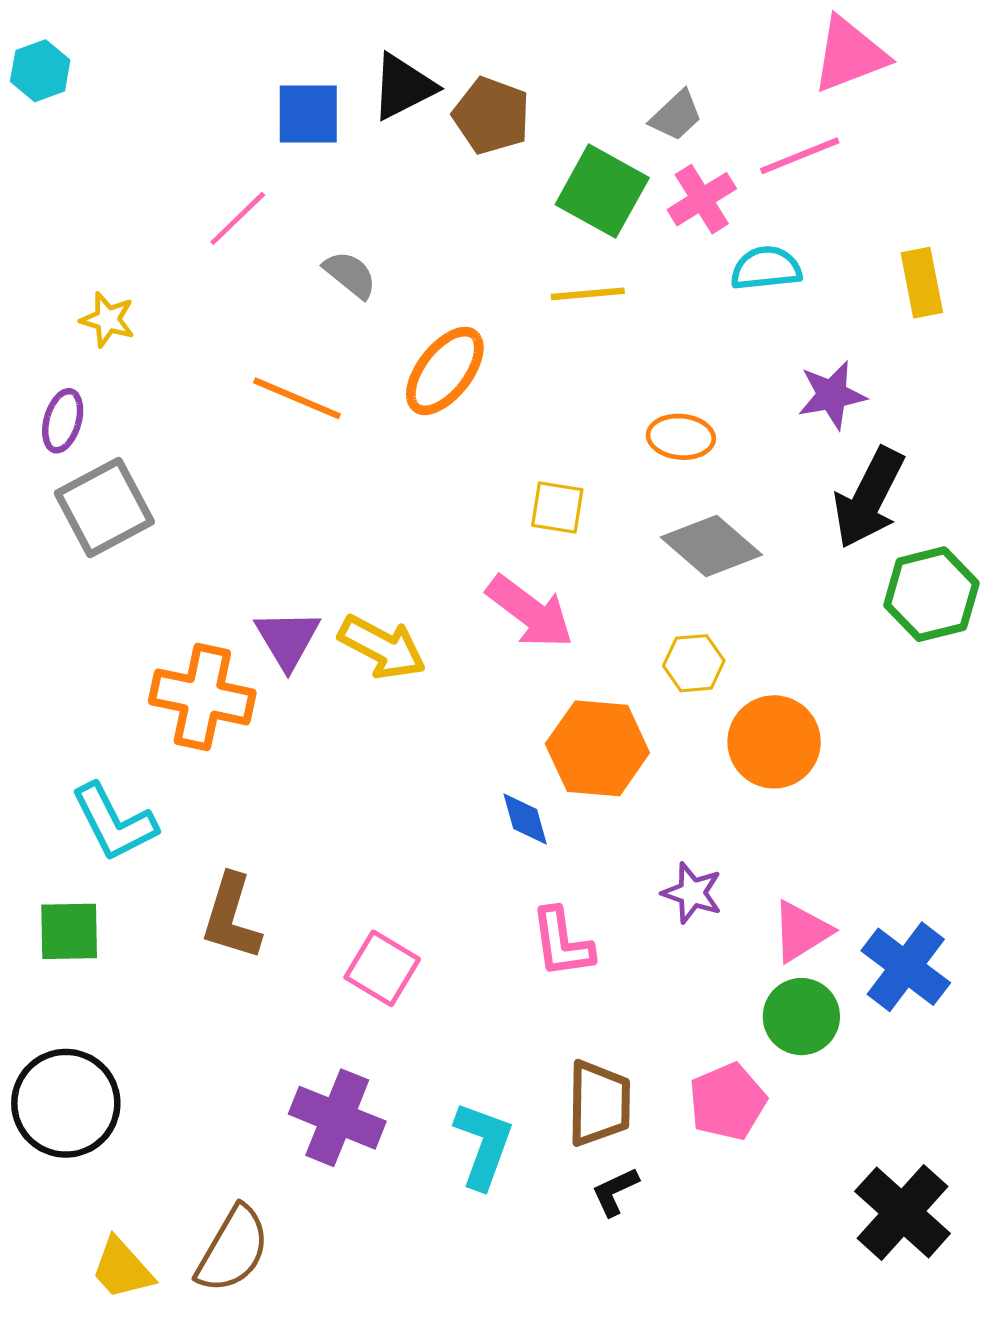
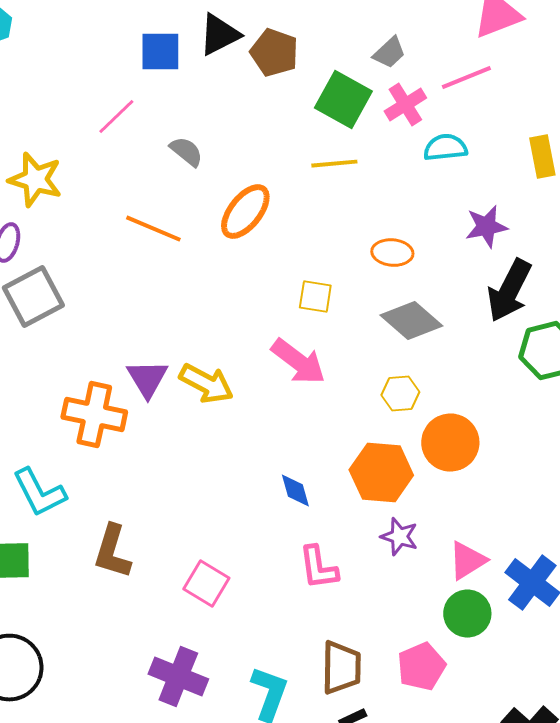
yellow star: (108, 320) -> (35, 180), size x1.6
orange hexagon: (597, 748) -> (381, 473), moved

